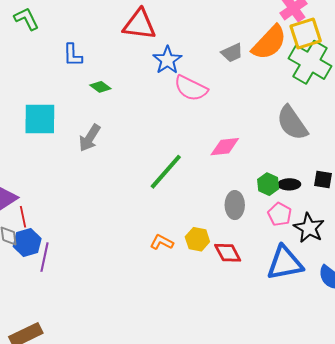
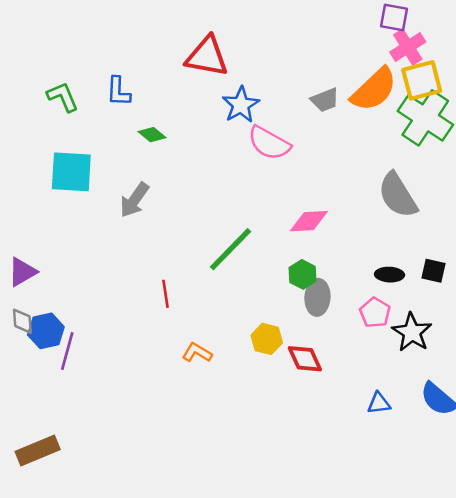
green L-shape: (26, 19) -> (63, 97), moved
green hexagon: (268, 184) -> (303, 274), moved
red line: (23, 217) -> (166, 294), moved
orange L-shape: (162, 242) -> (197, 353), moved
blue triangle: (285, 263) -> (379, 403), moved, size x0.5

